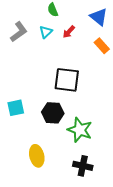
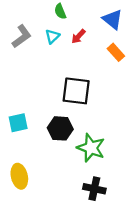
yellow ellipse: (37, 156) -> (19, 176), moved

